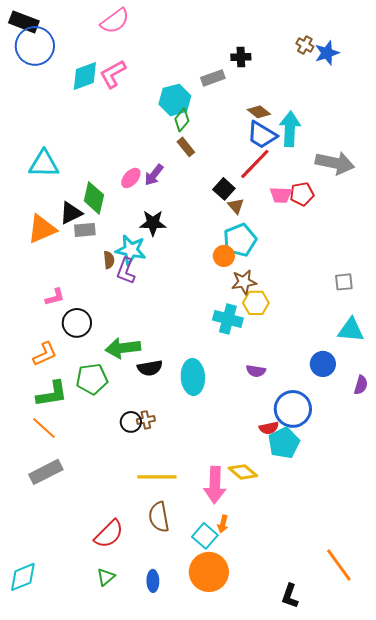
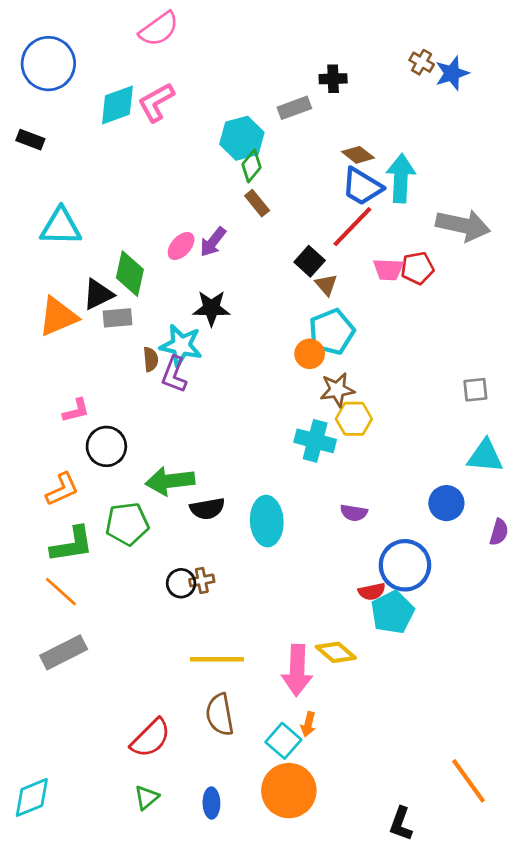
black rectangle: (24, 22) -> (30, 140), moved, size x0.7

